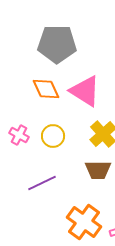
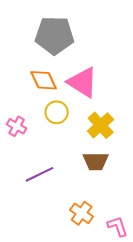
yellow circle: (53, 136) -> (57, 112), moved
orange cross: (84, 222) -> (82, 213), size x0.7

